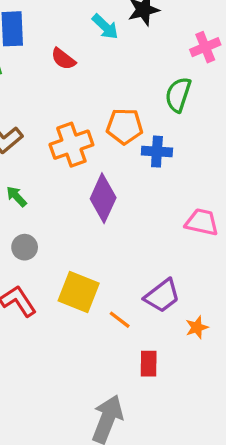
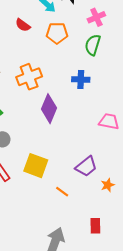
pink cross: (205, 47) -> (96, 17), moved
orange pentagon: (125, 126) -> (57, 33), moved
orange line: (120, 320) -> (62, 192), moved
red rectangle: (149, 364) -> (95, 226), moved

